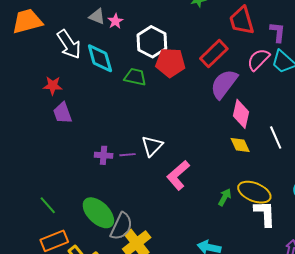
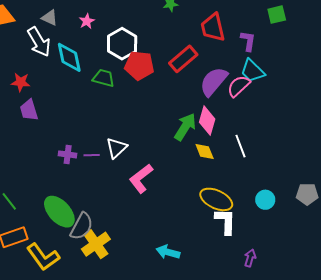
gray triangle: (97, 16) -> (50, 18), moved
pink semicircle: (258, 60) -> (239, 86), moved
purple semicircle: (224, 84) -> (214, 81), moved
green arrow: (225, 197) -> (185, 127), moved, size x1.6

